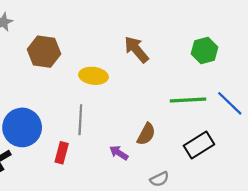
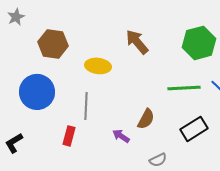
green hexagon: (204, 51) -> (199, 43), size x1.4
blue circle: (22, 127) -> (37, 92), moved

